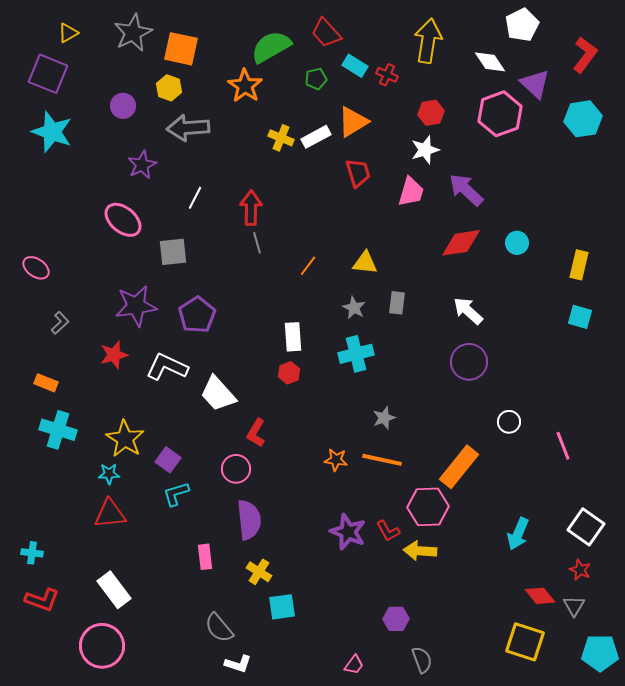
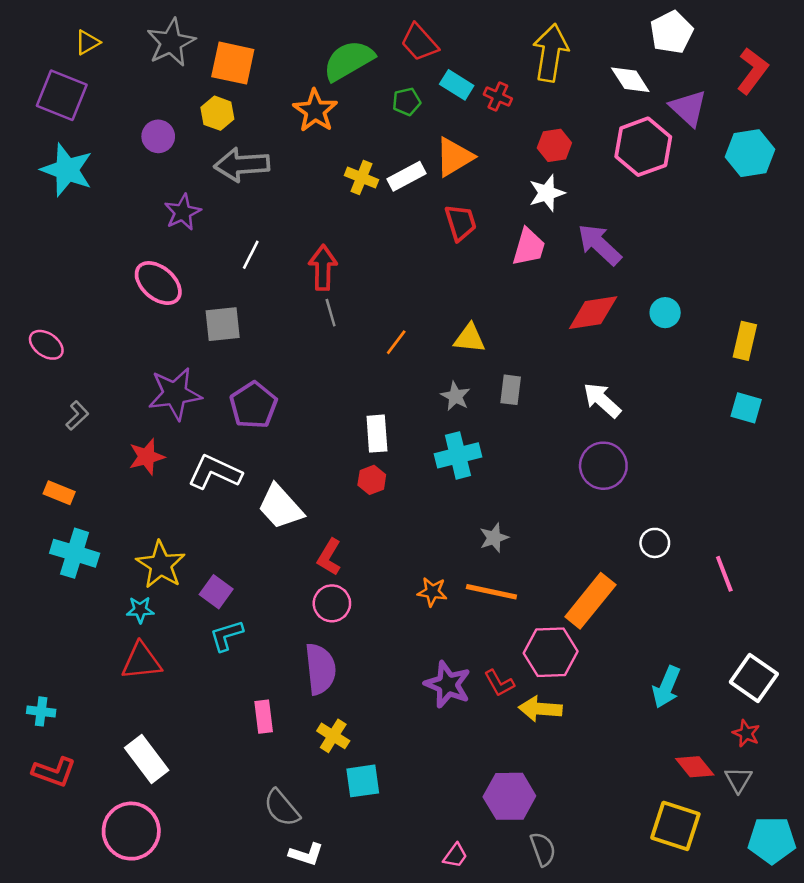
pink circle: (236, 469) -> (332, 603), moved
purple hexagon: (396, 619) -> (509, 796), size x1.5

